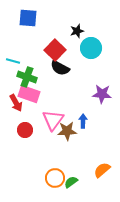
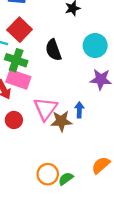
cyan circle: (91, 48) -> (95, 46), moved
red square: (55, 50) -> (20, 30), moved
black semicircle: (60, 68) -> (53, 50), turned 42

